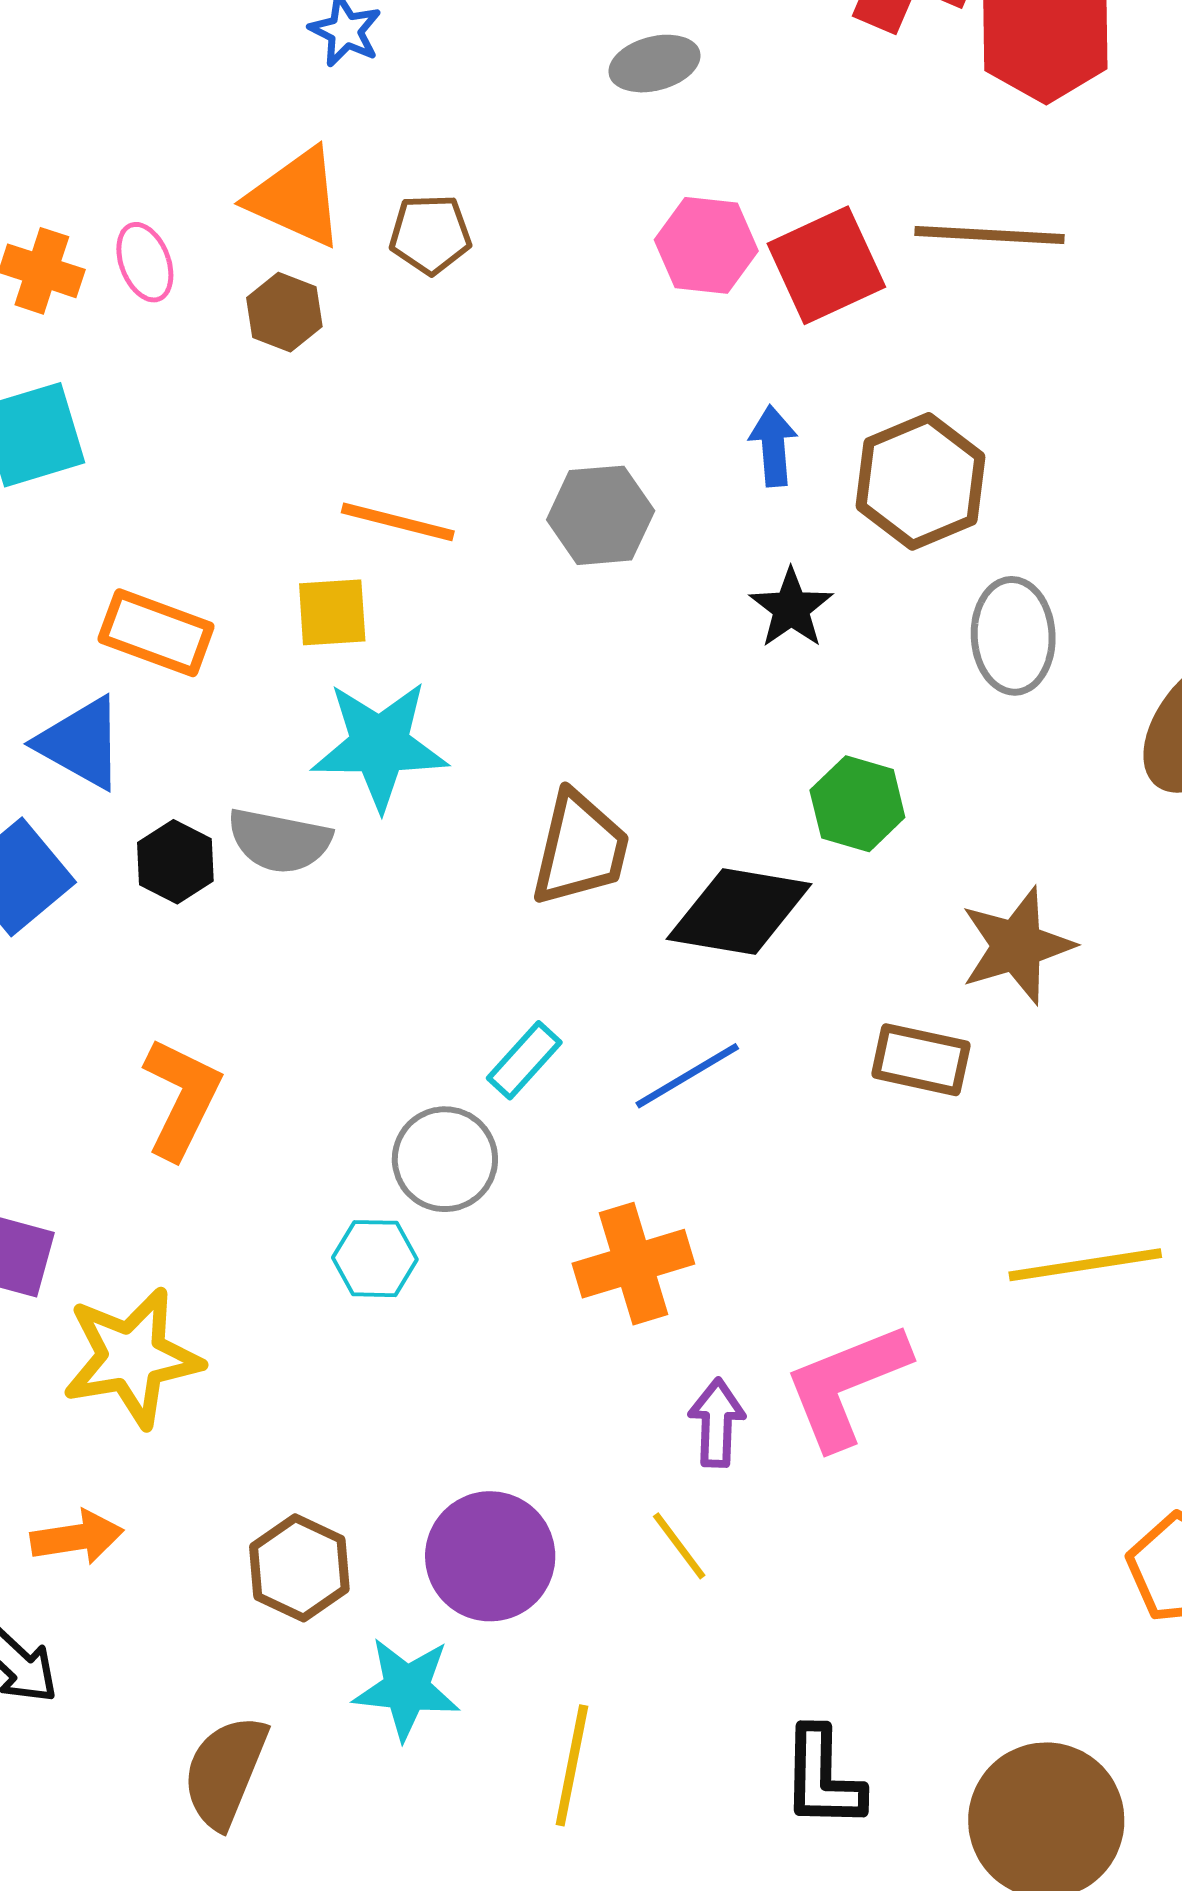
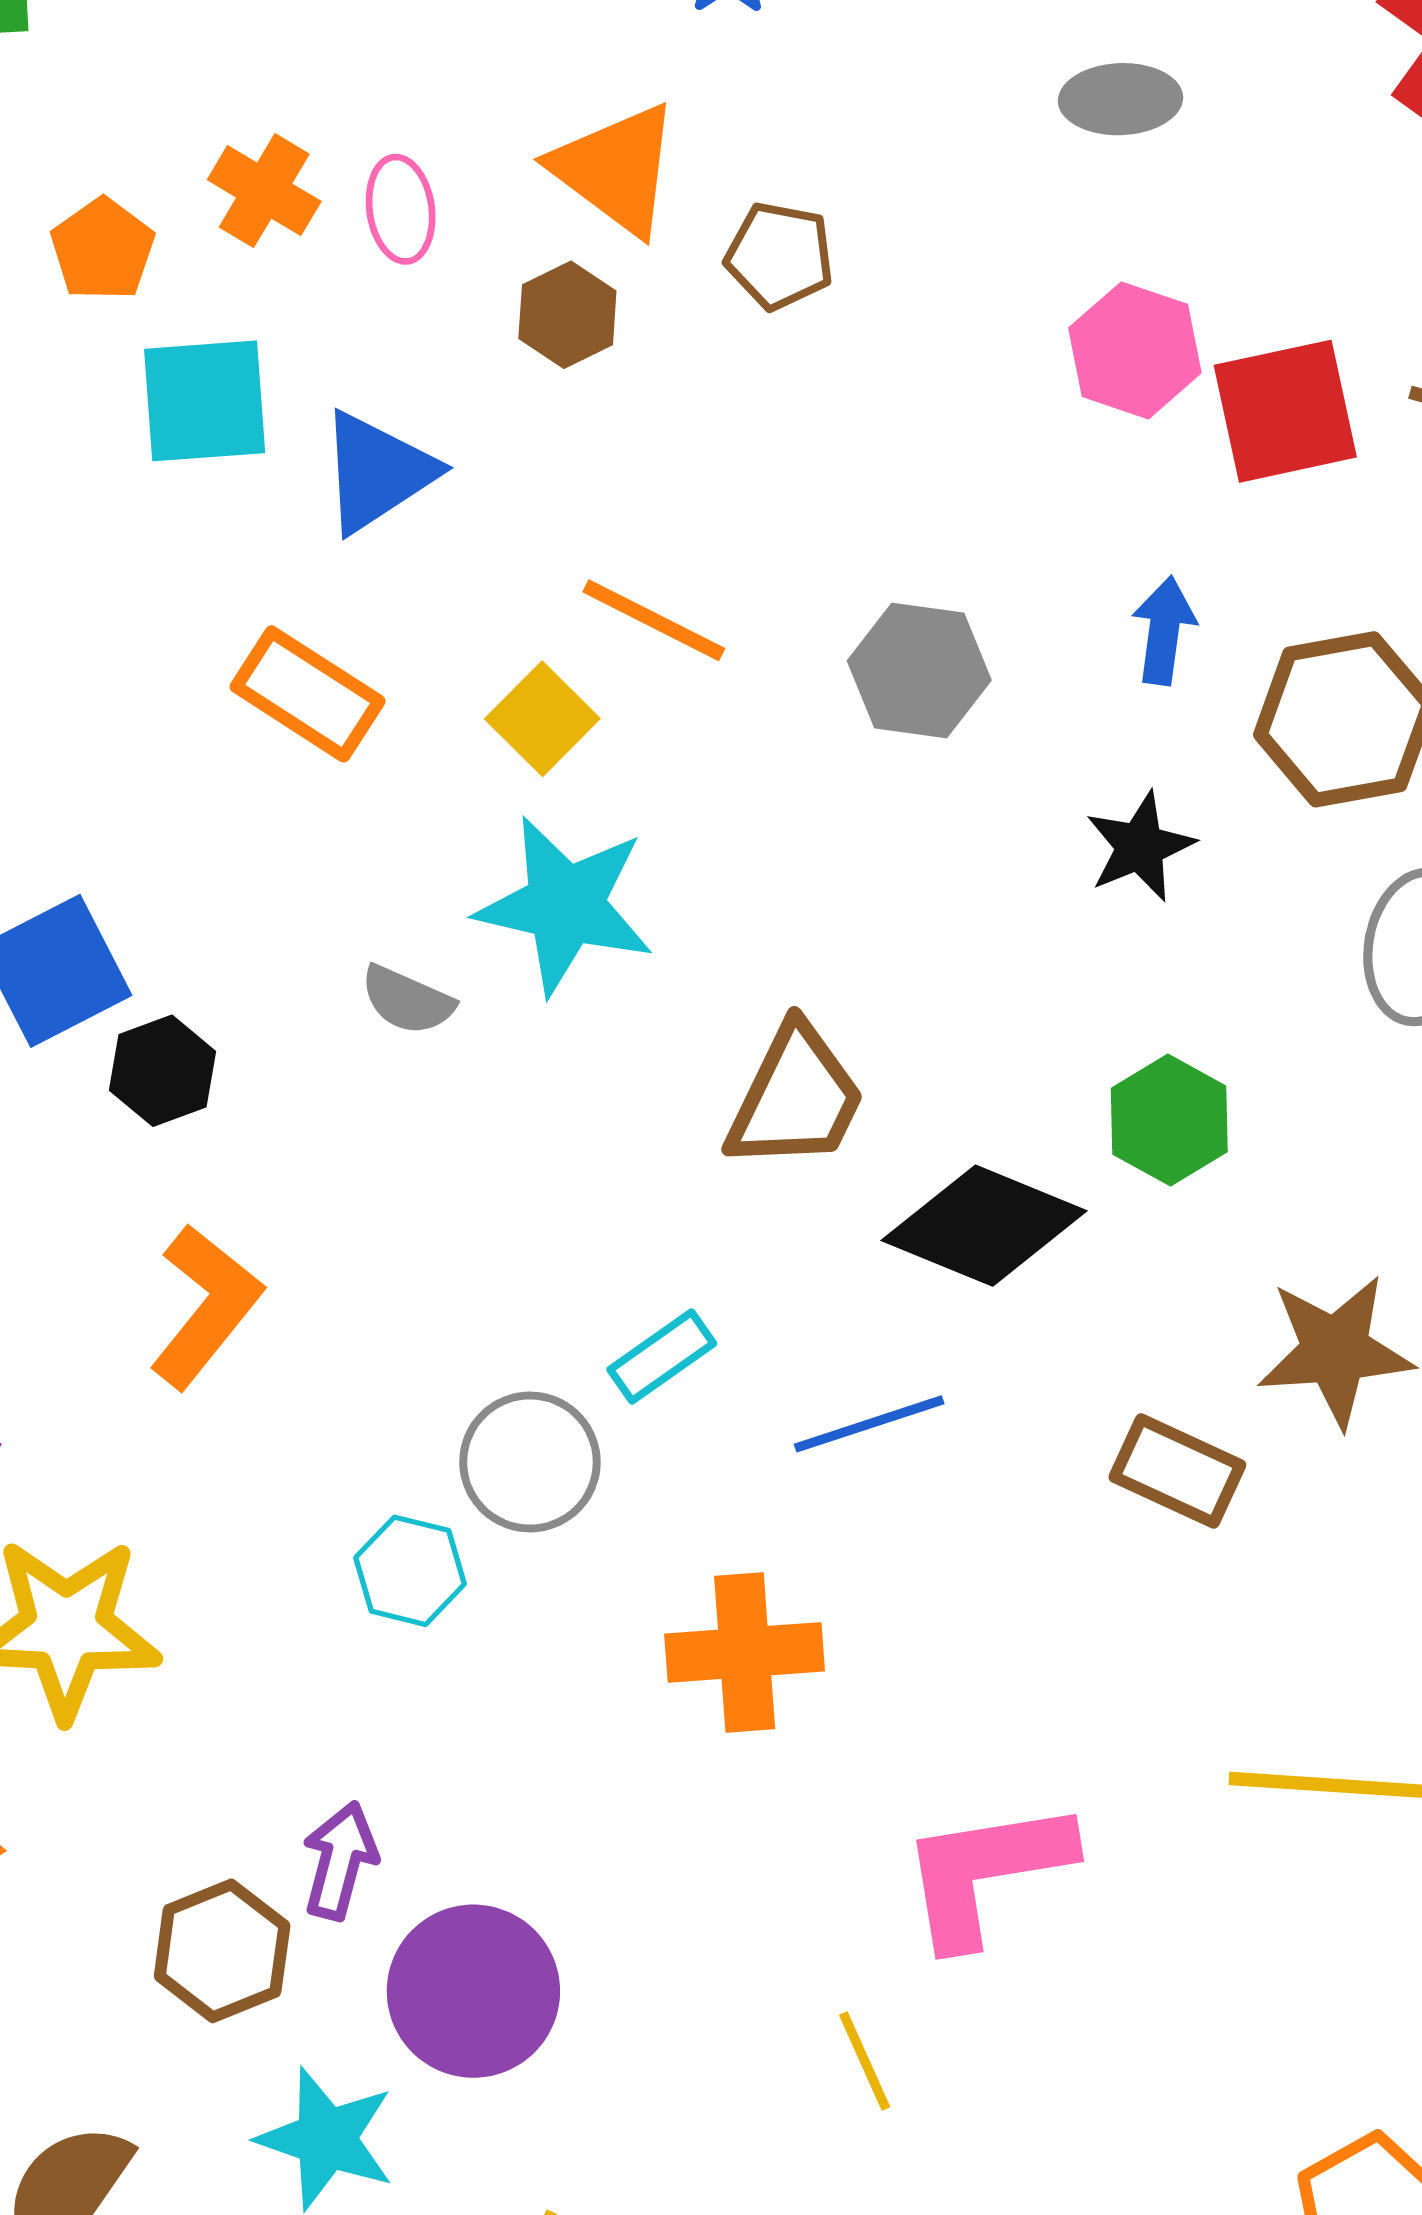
yellow square: (332, 612) -> (542, 719), turned 36
blue triangle: (81, 743) -> (377, 472), moved, turned 45
gray semicircle: (279, 841) -> (407, 1000), size x0.7
black hexagon: (175, 862) -> (162, 1071), moved
purple arrow: (717, 1423) -> (340, 1861), moved
yellow line: (679, 1546) -> (865, 2061), moved

